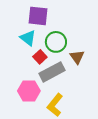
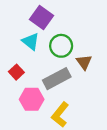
purple square: (38, 16) -> (41, 17), turned 30
red square: (40, 57) -> (16, 72), moved

